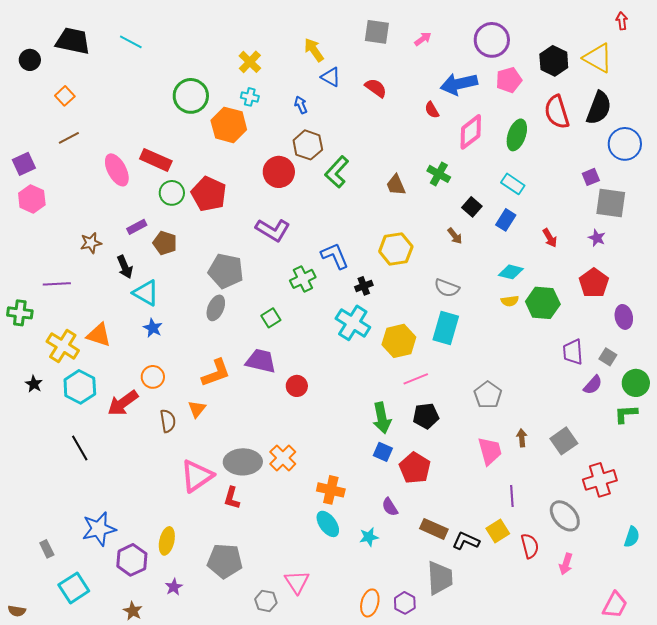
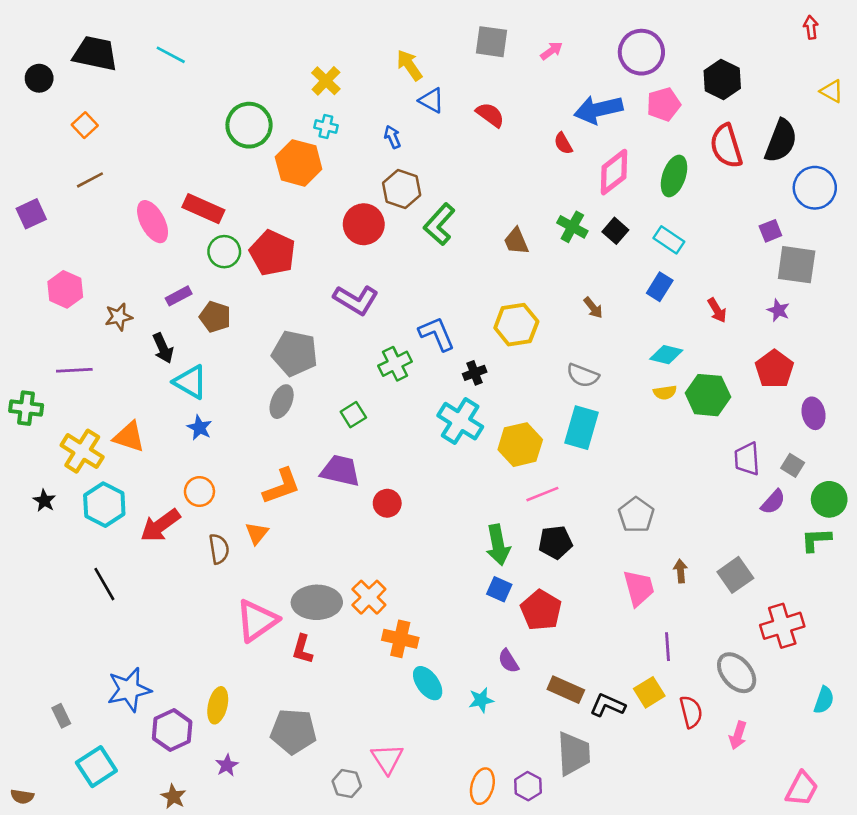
yellow triangle: (598, 58) -> (832, 91), moved, size x0.6
pink hexagon: (32, 199) -> (65, 289), moved
black square: (472, 207) -> (615, 231), moved
orange cross: (331, 490) -> (400, 639), moved

